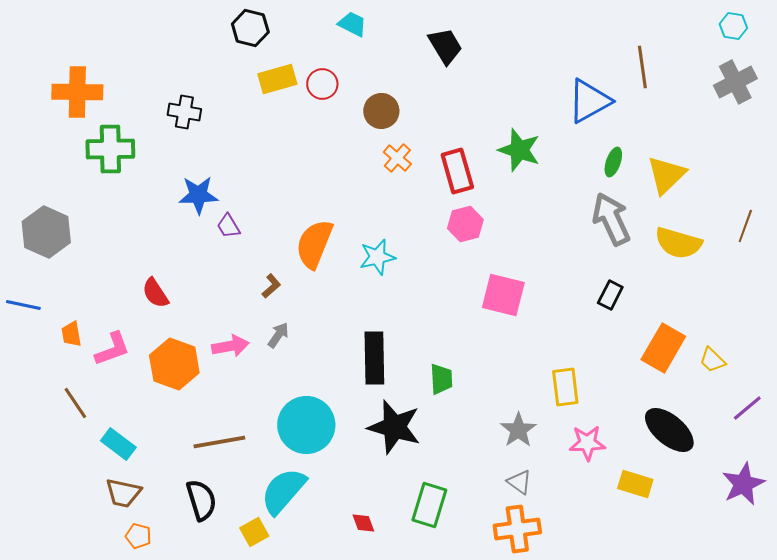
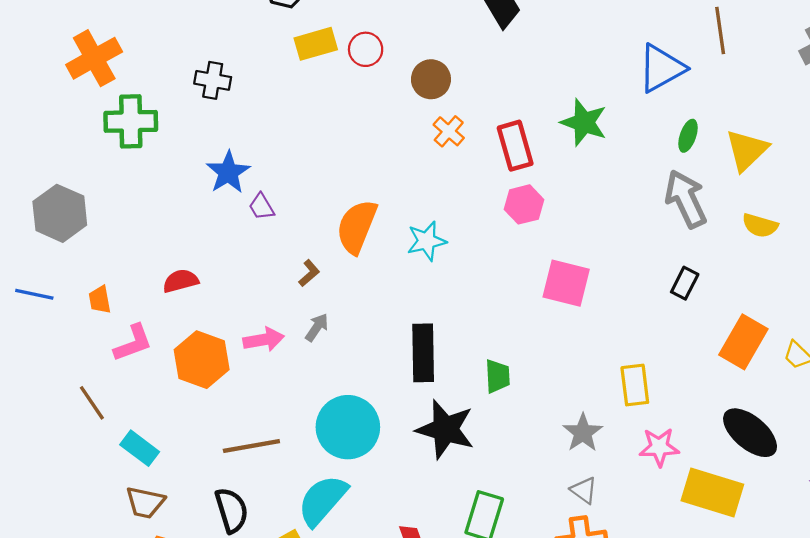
orange cross: (77, 92) -> (94, 58), turned -30
blue star: (198, 195) -> (228, 172), turned -30
yellow semicircle: (678, 243) -> (760, 225), size x0.7
red semicircle: (155, 293) -> (181, 281), turned 108
orange trapezoid: (71, 334) -> (100, 300), moved
yellow rectangle: (635, 484) -> (712, 492), size x1.6

